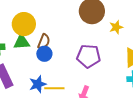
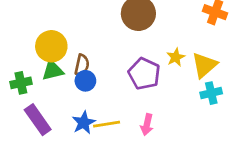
yellow star: (116, 27) -> (176, 57), moved
purple pentagon: (88, 56) -> (144, 74), turned 30

